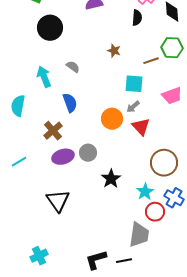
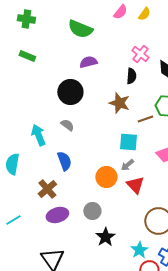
black circle: (50, 28) -> (70, 92), moved
brown star: (114, 51) -> (119, 103), moved, size x1.5
gray circle: (88, 153) -> (92, 211), moved

